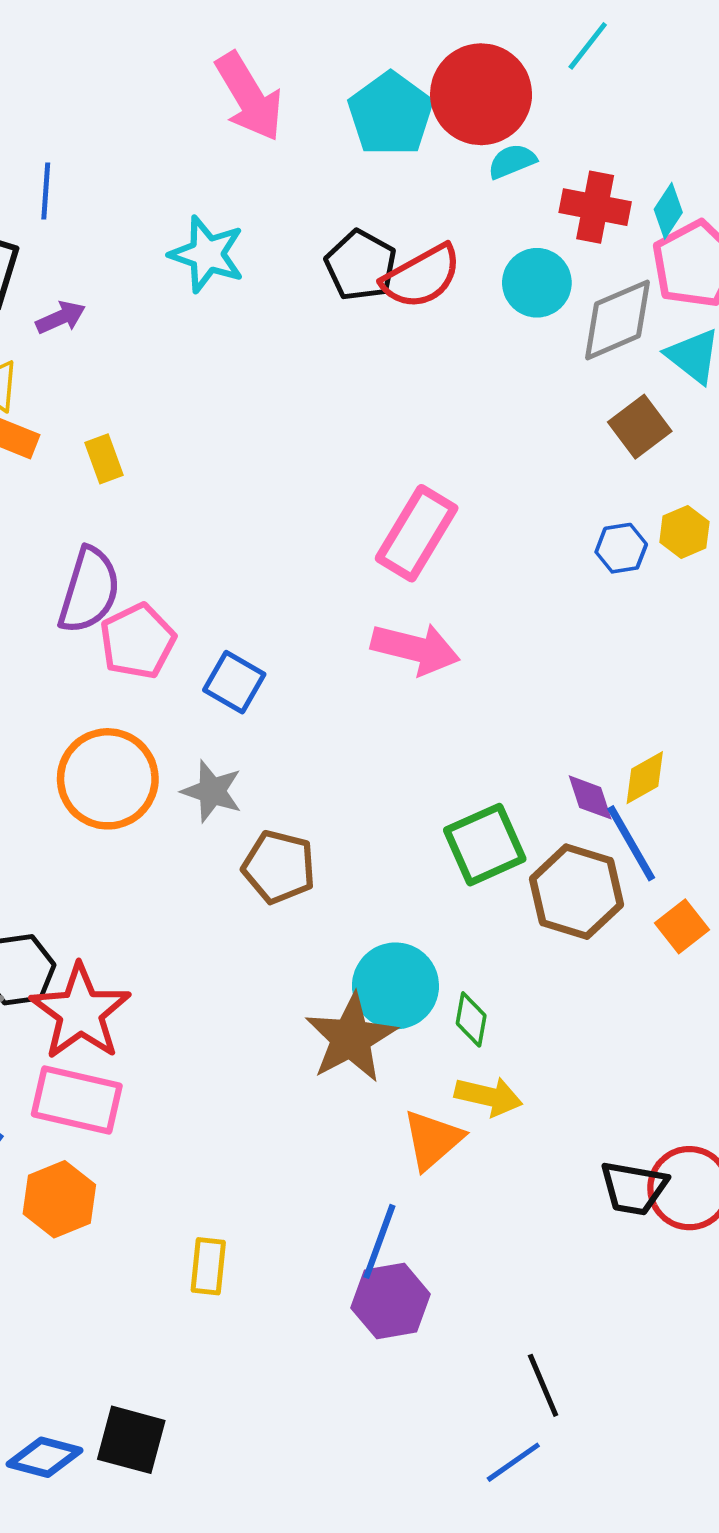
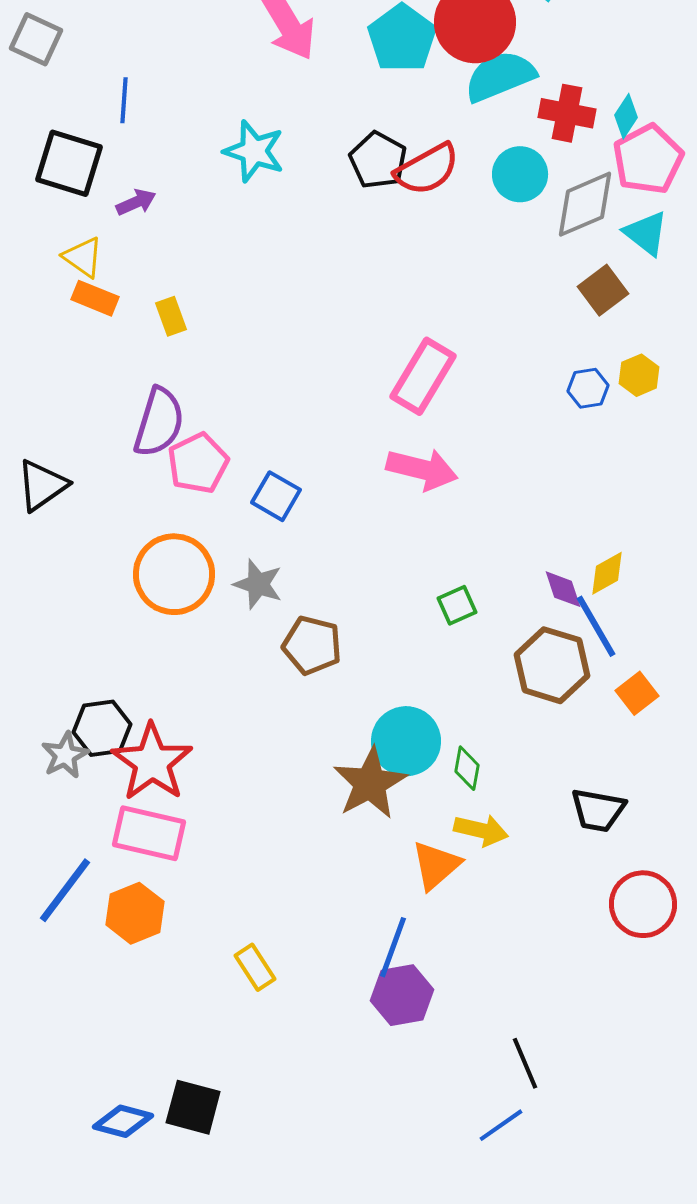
cyan semicircle: (512, 161) -> (500, 76), size x1.8
green square: (485, 845) -> (457, 605), moved, size x0.6
black trapezoid: (634, 1188) -> (598, 810), moved
yellow rectangle: (208, 1266) -> (255, 967), turned -39

